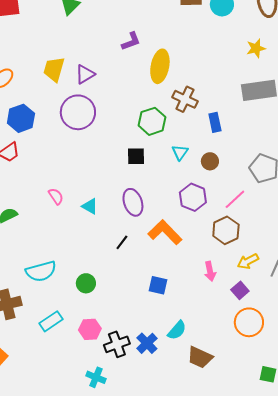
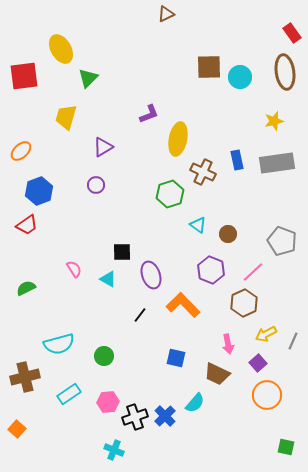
yellow trapezoid: (54, 69) -> (66, 117), moved
purple circle: (78, 112) -> (96, 185), size x0.5
blue rectangle: (215, 122) -> (237, 160), moved
cyan triangle: (180, 152) -> (198, 225), turned -30
black square: (136, 156) -> (122, 252), moved
brown trapezoid: (200, 357) -> (217, 374), moved

